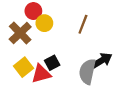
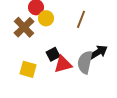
yellow square: (23, 67) -> (28, 69), moved, turned -36
red triangle: (41, 74) -> (63, 64), moved

